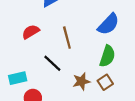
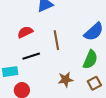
black line: (52, 63) -> (31, 56), moved, turned -66
brown square: (105, 82) -> (94, 83), moved

